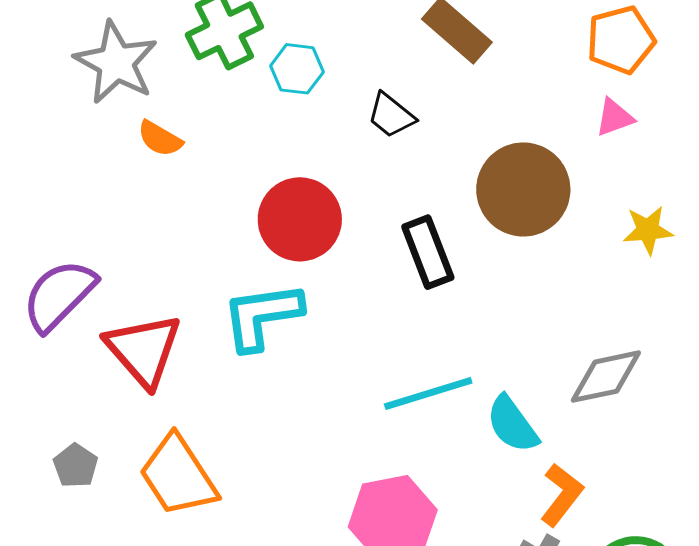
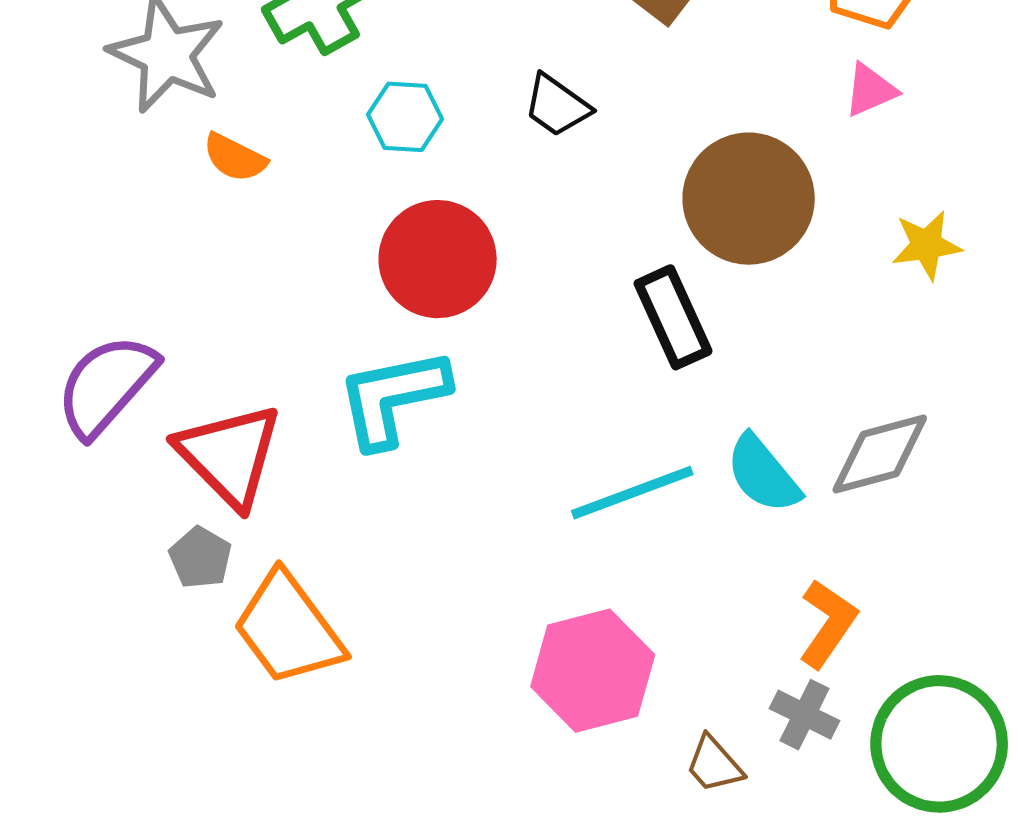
cyan hexagon: (297, 69) -> (405, 117), moved
black rectangle: (428, 252) -> (673, 317), moved
cyan semicircle: (512, 424) -> (763, 474), moved
gray pentagon: (76, 466) -> (200, 558), moved

